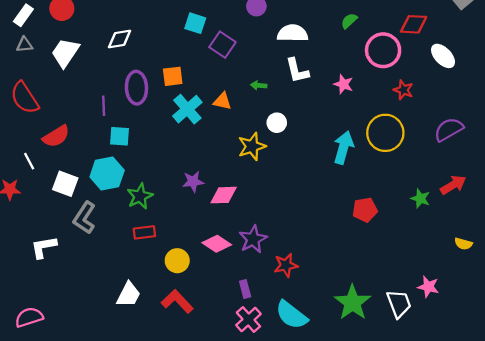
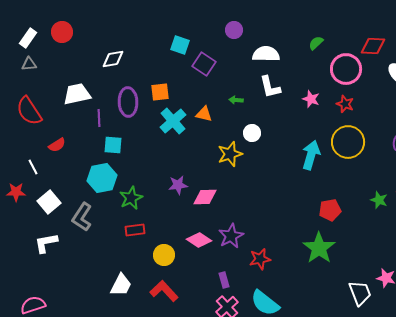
white trapezoid: (65, 53) -> (77, 94), moved, turned 44
red star: (403, 90) -> (345, 104), moved
red semicircle: (56, 136) -> (57, 145), size x0.7
white square: (65, 184) -> (49, 202), moved, turned 30
green star: (353, 303) -> (319, 248), moved

